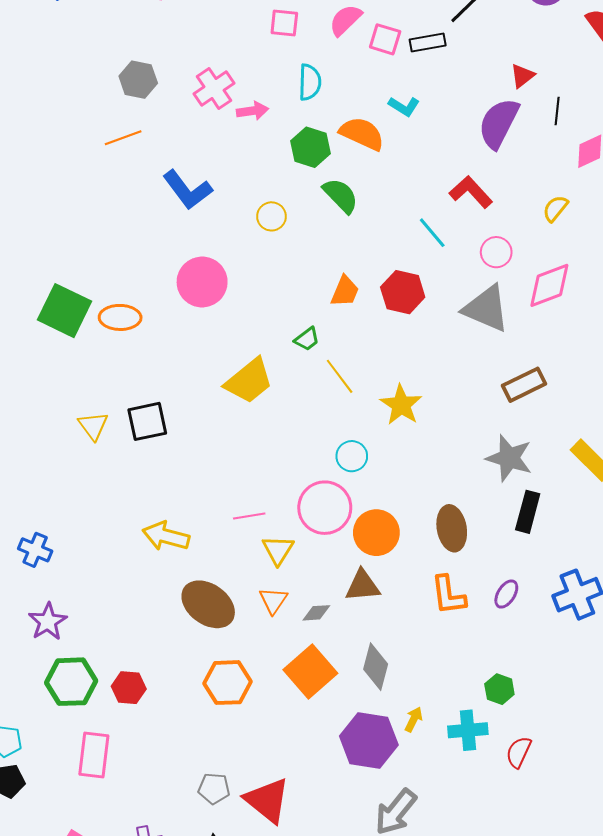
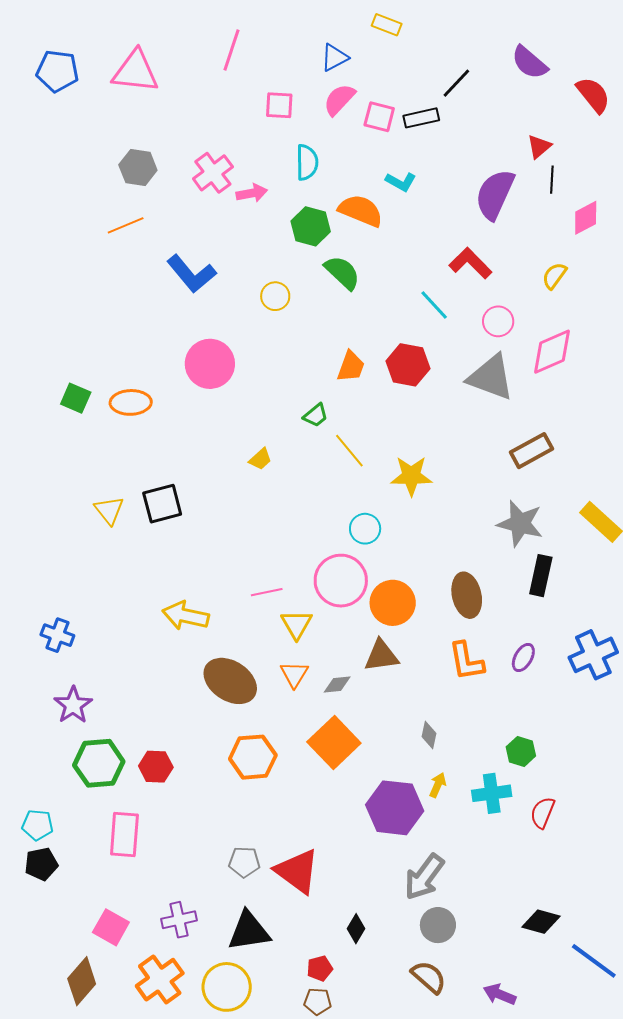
red triangle: (522, 76) -> (539, 147), moved
green square: (65, 311) -> (76, 398), size x0.6
yellow trapezoid: (249, 381) -> (260, 459), size x0.5
yellow star: (401, 405) -> (411, 476), turned -30
gray diamond: (376, 667) -> (429, 735), moved, size x0.6

